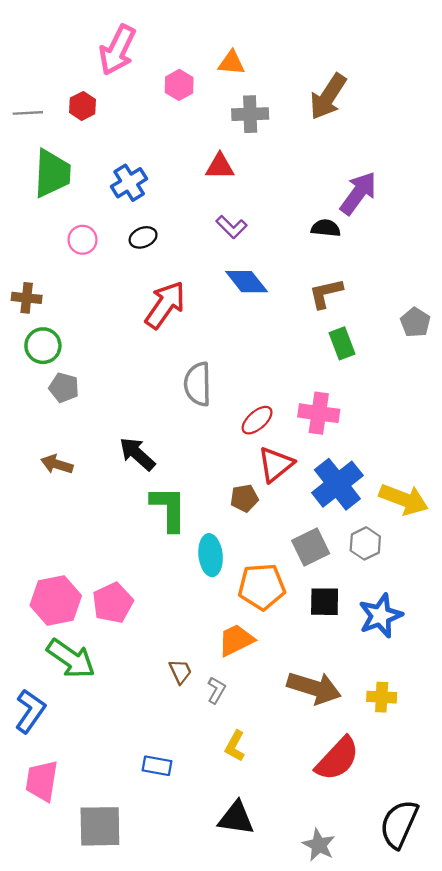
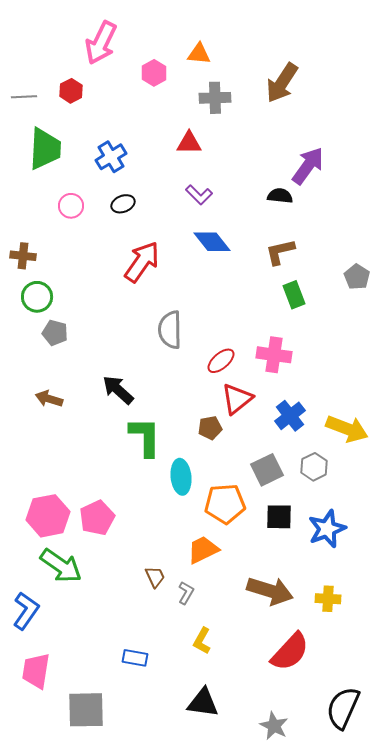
blue cross: (337, 484) -> (290, 416), size x0.7

